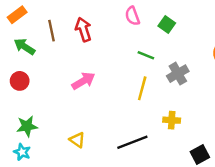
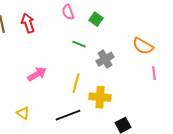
pink arrow: (83, 81) -> (37, 74), moved
yellow line: (142, 88) -> (76, 83), moved
yellow cross: (172, 120) -> (100, 97), size x1.5

